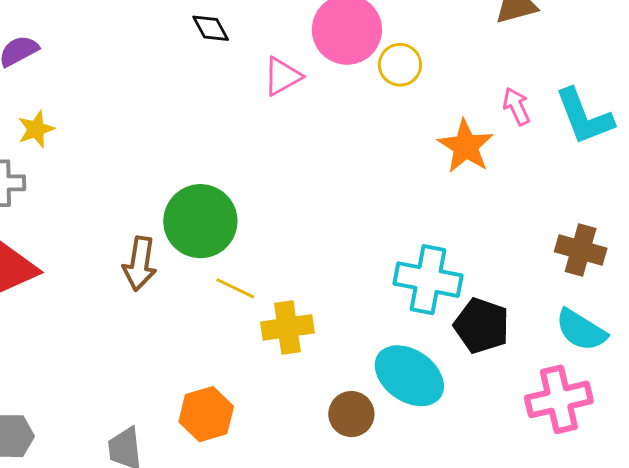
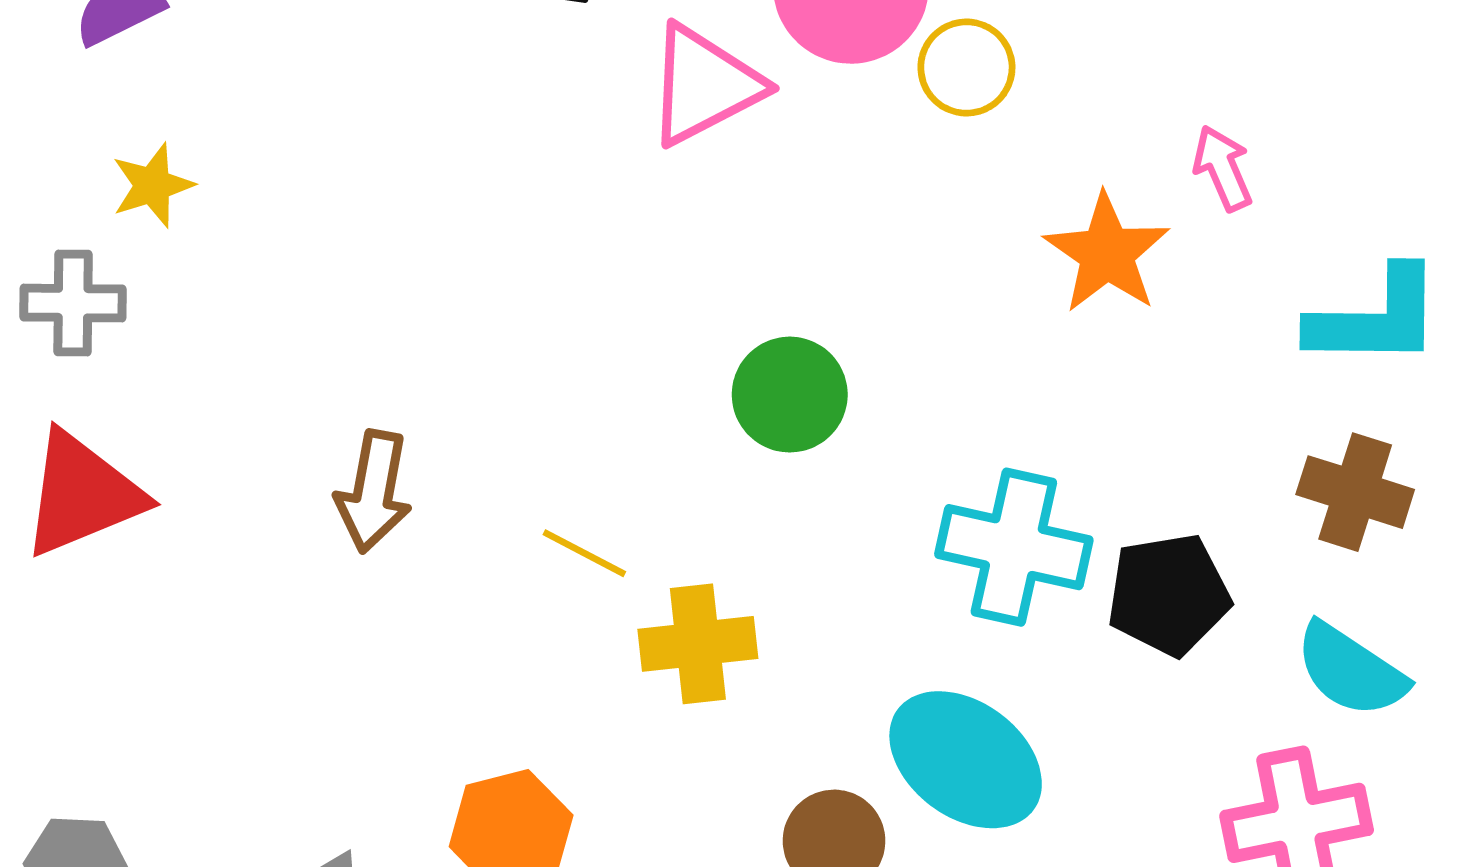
pink triangle: (282, 76) -> (704, 85), size x1.4
cyan L-shape: (584, 117) -> (1375, 318), moved, turned -70
green circle: (200, 221) -> (790, 395), moved, size x0.7
black pentagon: (482, 326) -> (1169, 595), moved, turned -30

